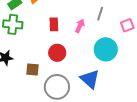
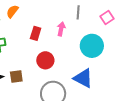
red rectangle: (54, 24) -> (36, 33), turned 32
brown square: (32, 69) -> (16, 76), moved

